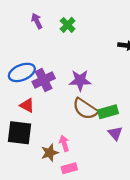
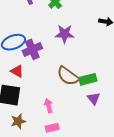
purple star: (80, 80) -> (65, 34), moved
brown star: (50, 153) -> (18, 121), moved

